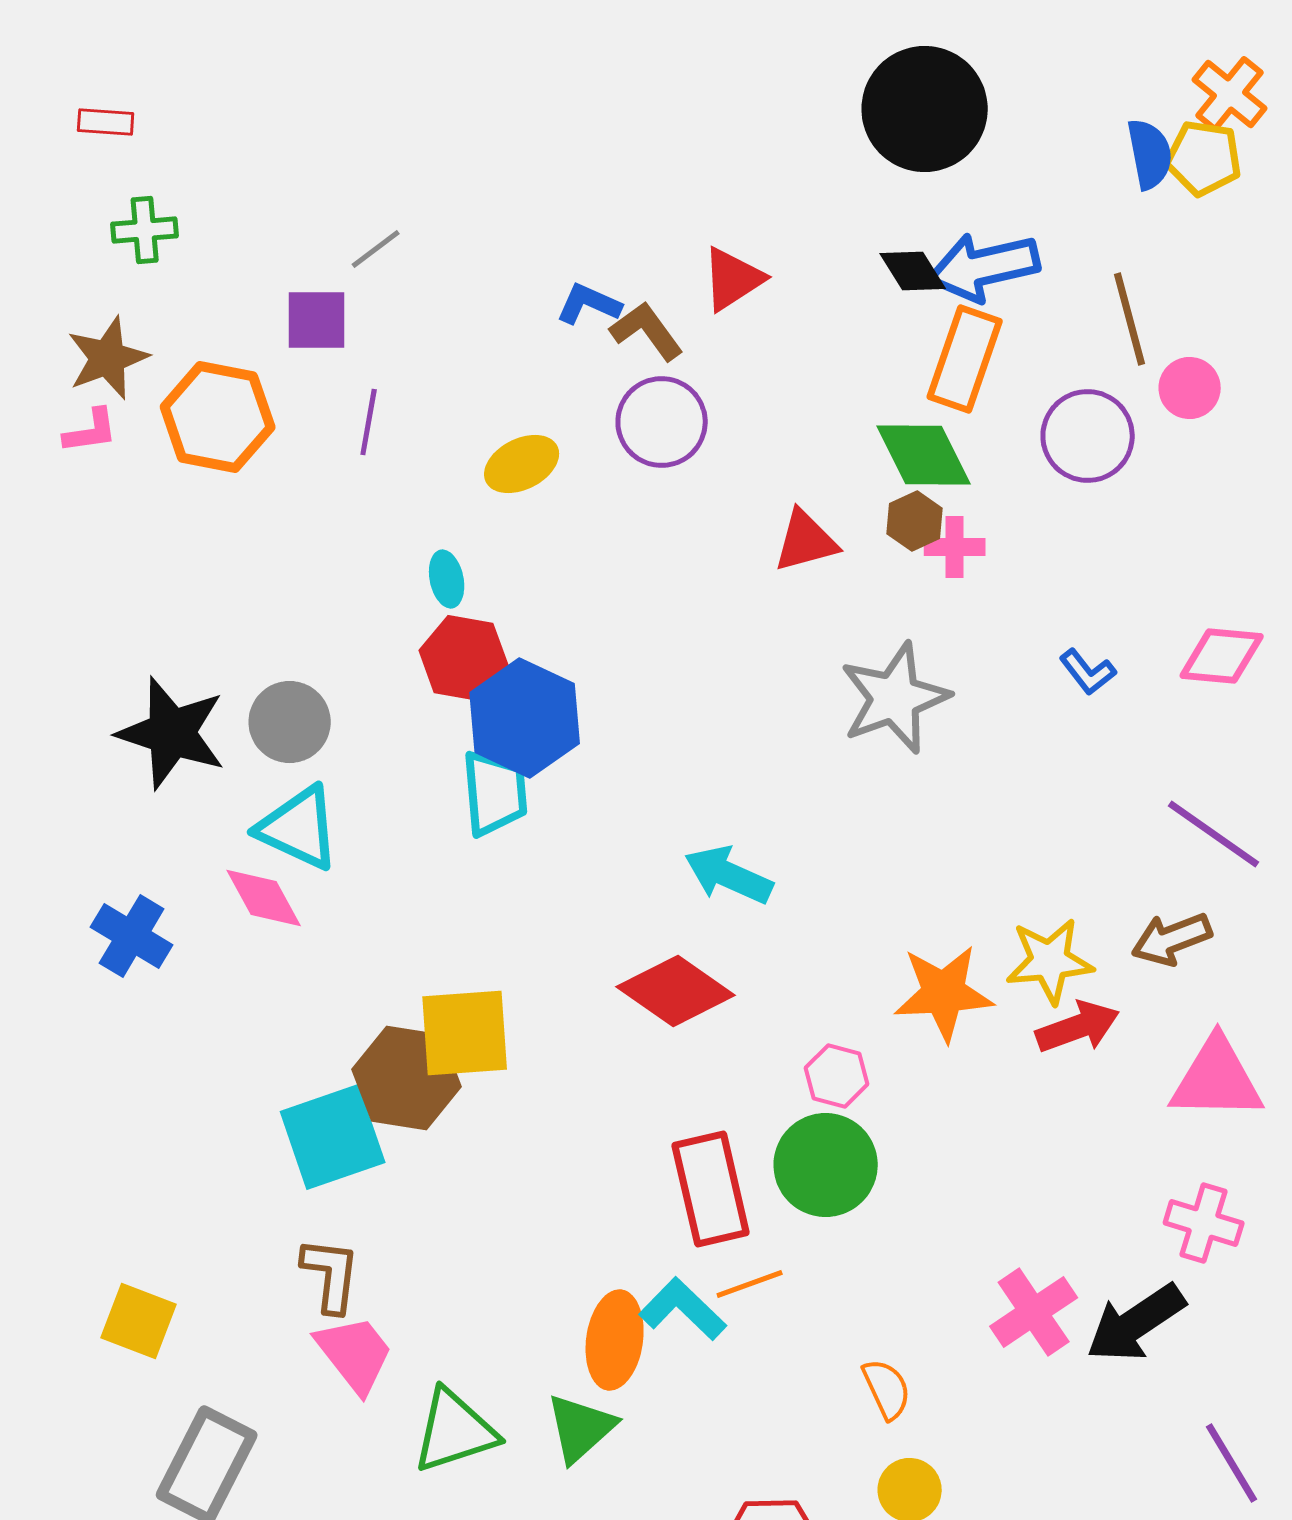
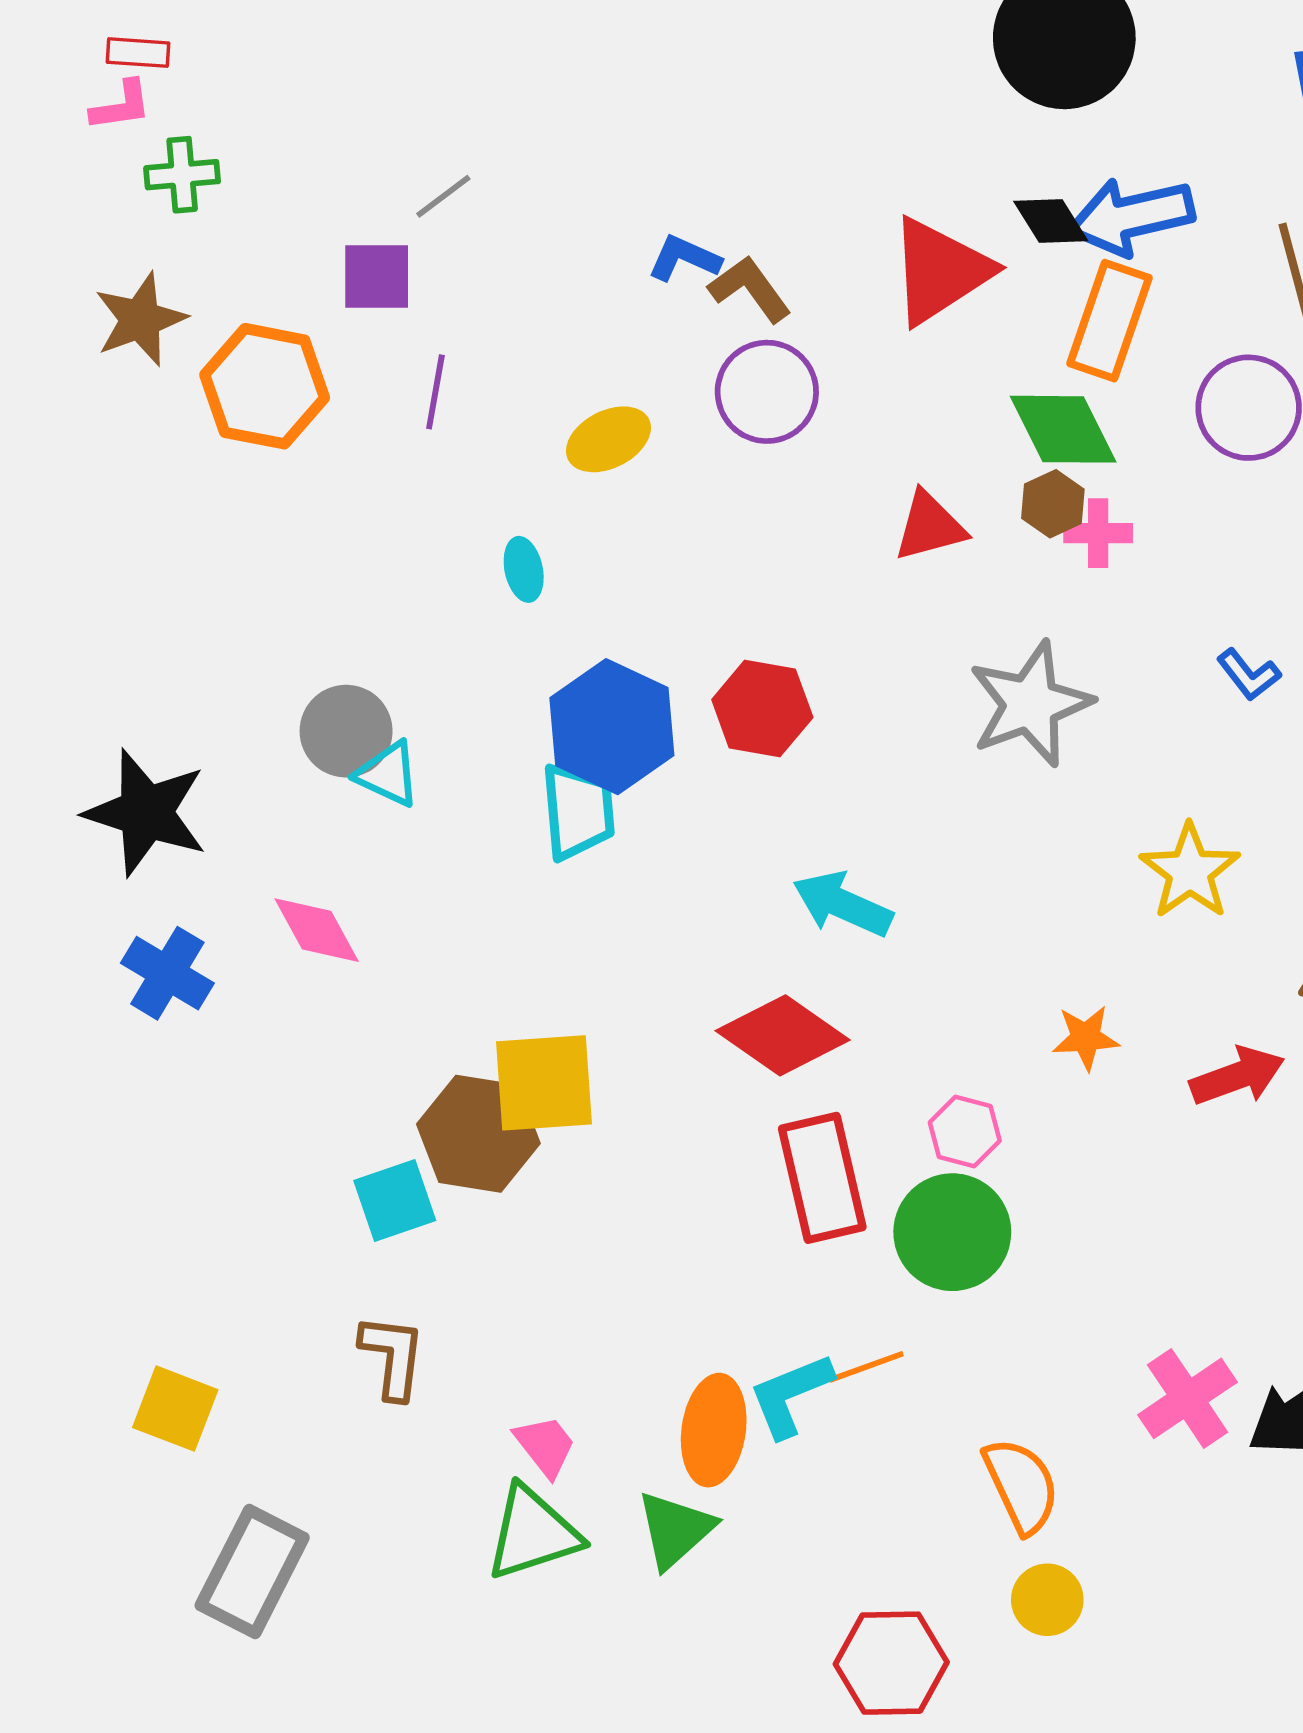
red triangle: (733, 279) -> (940, 271), moved, size x1.5
pink L-shape: (91, 431) -> (121, 106), moved
red hexagon: (464, 658) -> (762, 709), moved
black star: (172, 733) -> (146, 813), moved
cyan triangle: (299, 828) -> (388, 774), moved, size x0.7
yellow star: (1050, 961) -> (1190, 871), moved, turned -30
orange star: (944, 993) -> (1086, 1038), size x0.6
cyan square: (333, 1137) -> (395, 1200), size x0.7
red rectangle: (711, 1189) -> (822, 1178), moved
cyan L-shape: (683, 1309) -> (791, 1395), turned -66
pink trapezoid: (355, 1354) -> (545, 1446), moved, size x0.7
orange semicircle: (887, 1389) -> (1021, 1486), size x1.4

